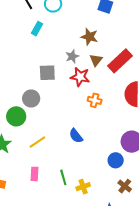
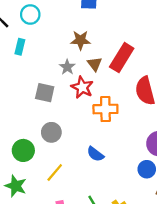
gray square: (47, 73) -> (45, 93), turned 30
red star: (80, 77) -> (82, 87), turned 30
gray circle: (31, 99) -> (51, 132), moved
orange cross: (95, 100) -> (105, 109), size x1.5

